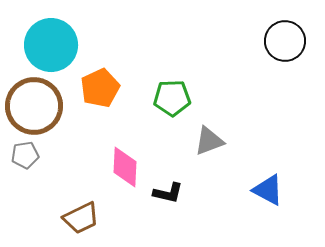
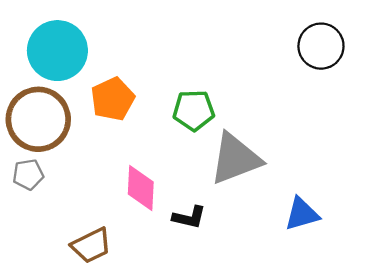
gray triangle: (209, 141) -> (235, 159), size x1.6
blue triangle: (268, 190) -> (302, 214), turned -44

